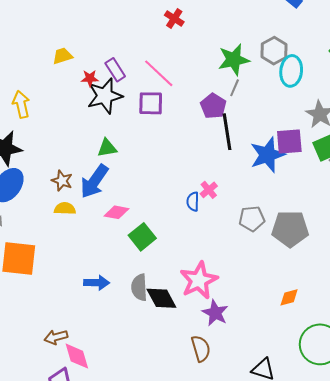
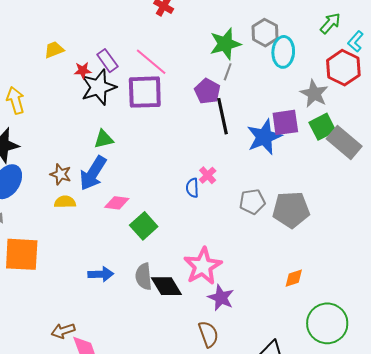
purple square: (151, 103) -> (145, 92), size x1.4

